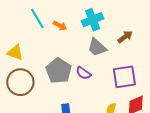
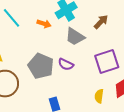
orange arrow: (60, 26) -> (44, 24), moved

